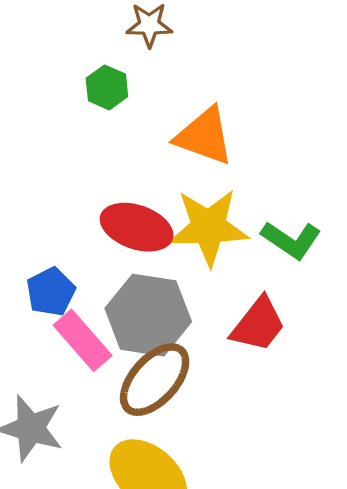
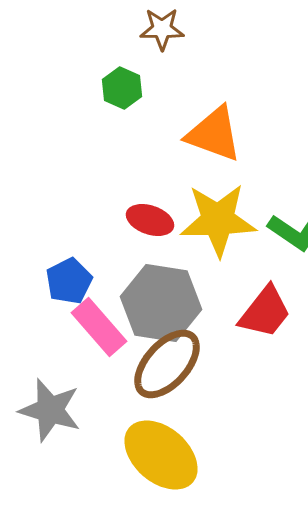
red ellipse: (137, 227) -> (150, 220), size x0.7

